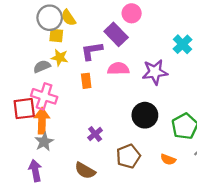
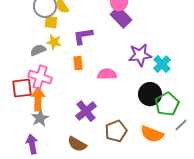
purple rectangle: (116, 34) -> (121, 17), moved
cyan cross: (183, 44) -> (162, 64), moved
pink semicircle: (118, 69) -> (107, 74), moved
black circle: (145, 115) -> (150, 94), moved
purple cross: (95, 134) -> (86, 111), size x1.5
orange semicircle: (168, 159) -> (152, 134), size x1.6

